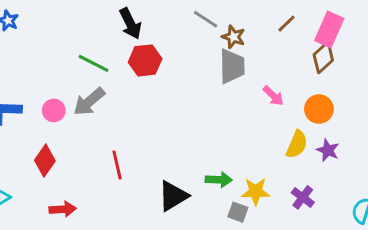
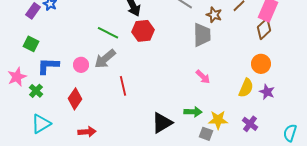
brown star: (233, 37) -> (214, 15), moved
pink arrow: (273, 96) -> (203, 77), moved
red line: (117, 165) -> (123, 86), moved

